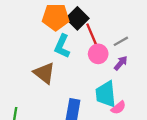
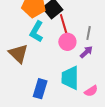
gray line: (121, 41) -> (89, 33), turned -56
pink semicircle: (118, 108) -> (91, 91), moved

